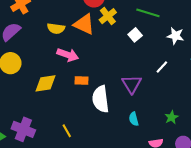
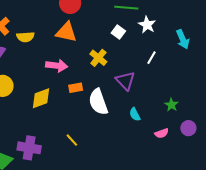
yellow cross: (108, 16) -> (98, 58), moved
yellow semicircle: (56, 28) -> (25, 37), moved
white star: (175, 36) -> (147, 25), moved, turned 30

